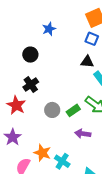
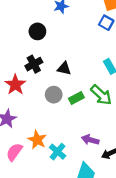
black triangle: (87, 62) -> (64, 69), moved
purple arrow: (83, 134) -> (90, 140), moved

